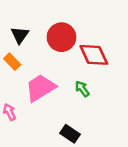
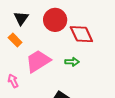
green arrow: (82, 89) -> (72, 62), turned 128

